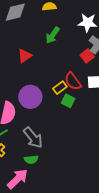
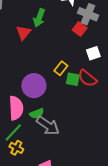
red triangle: (25, 56) -> (23, 33), moved
red semicircle: (73, 81) -> (87, 78), moved
green semicircle: (31, 160) -> (37, 114), moved

